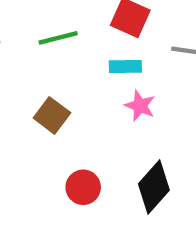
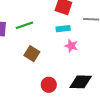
green line: (58, 38) -> (24, 25), moved
black diamond: (154, 187) -> (81, 82), turned 55

